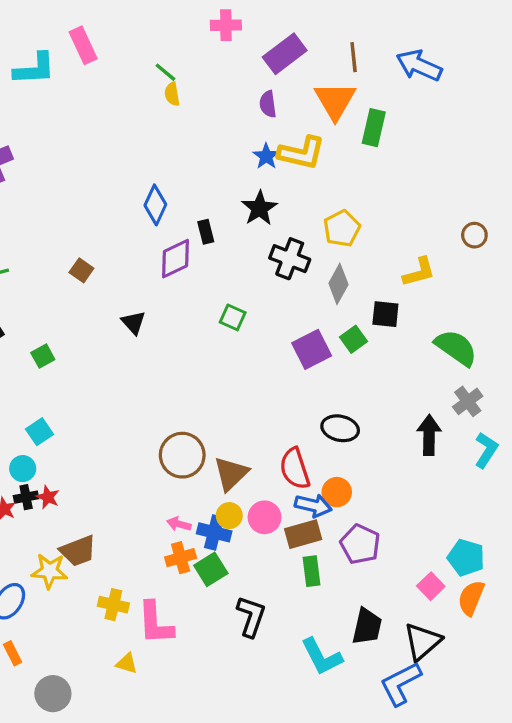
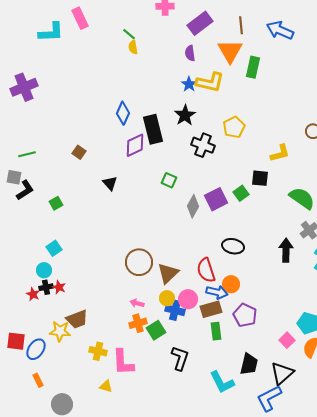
black rectangle: (206, 232) -> (153, 129), size x2.0
gray diamond: (338, 284) -> (193, 206), moved
blue cross: (214, 532) -> (175, 310), moved

